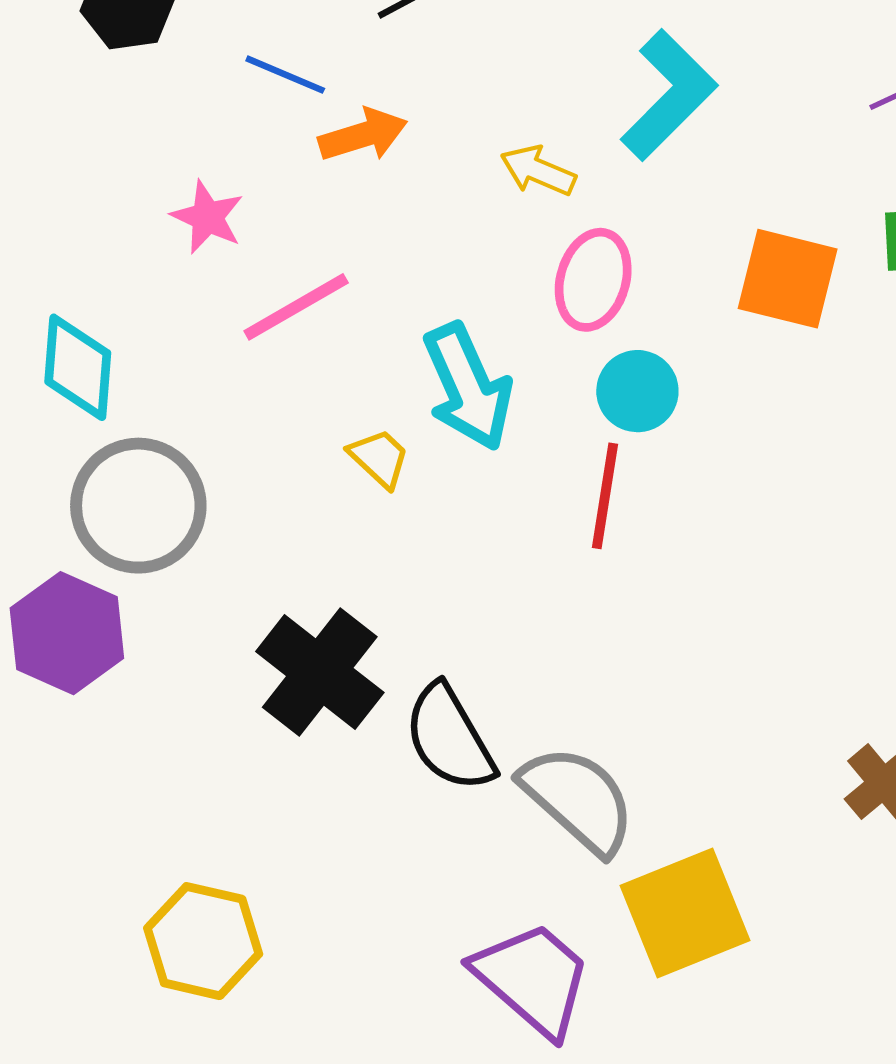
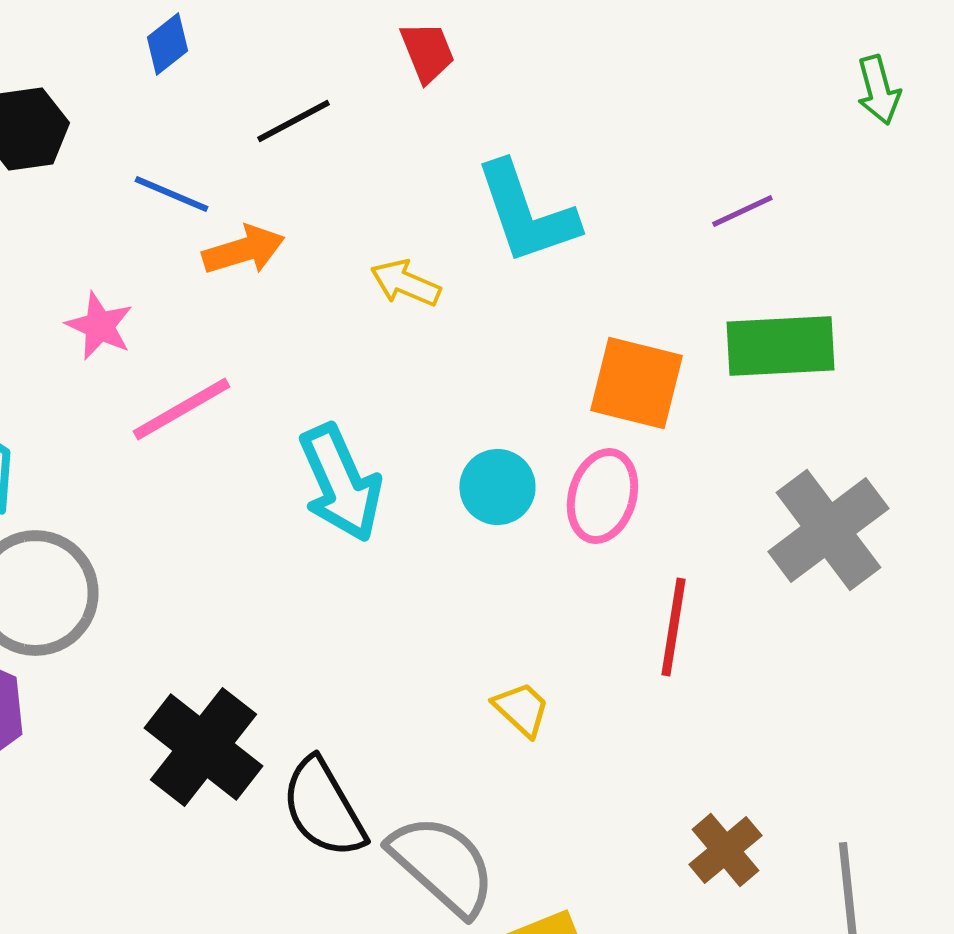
cyan L-shape: (669, 95) -> (526, 213), turned 116
pink ellipse: (593, 280) -> (602, 496), moved
yellow trapezoid: (379, 458) -> (521, 709), moved
red line: (605, 496) -> (673, 627), moved

